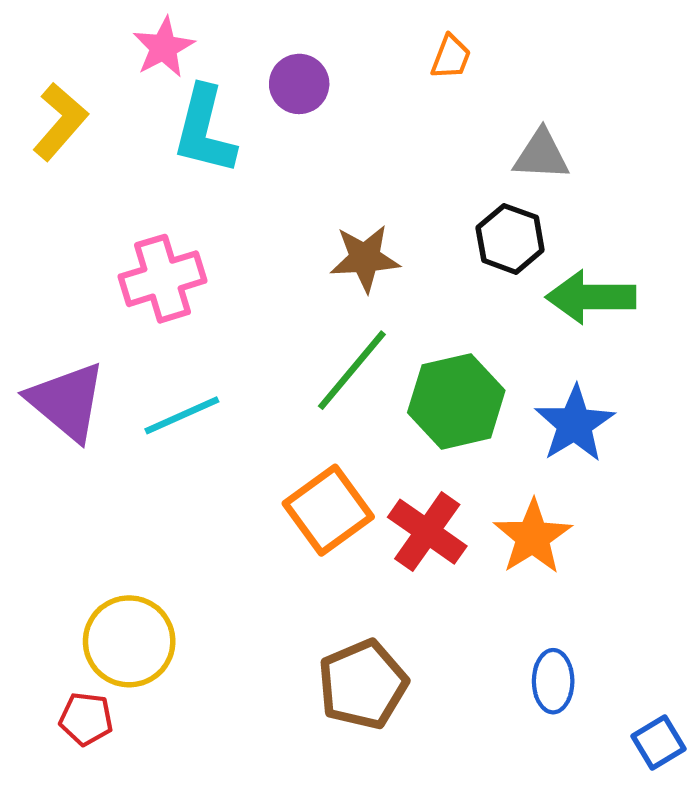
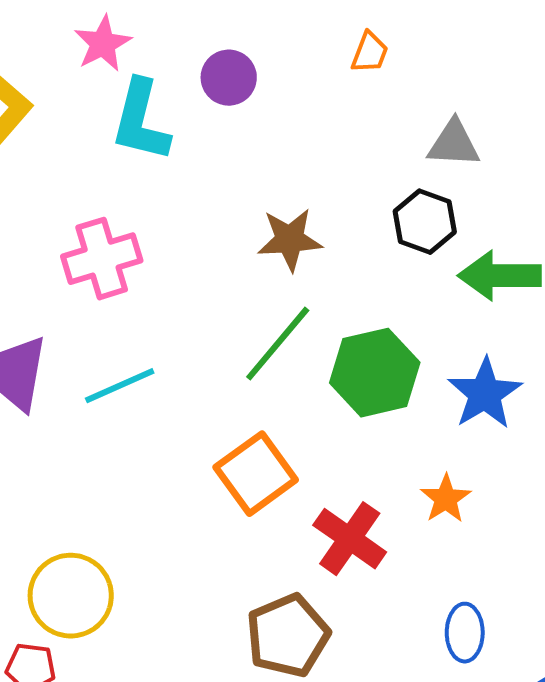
red cross: (427, 532) -> (350, 539), moved
orange star: (533, 537) -> (446, 499), size x0.7

